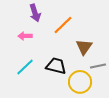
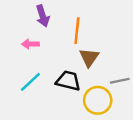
orange line: (63, 25) -> (77, 31), turned -40
brown triangle: (84, 47) -> (89, 57), moved

